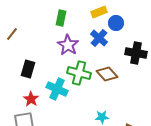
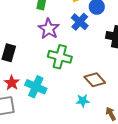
brown diamond: (107, 74) -> (95, 80), moved
cyan cross: (57, 89) -> (36, 87), moved

